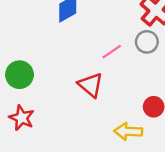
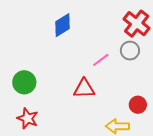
red triangle: (90, 85) -> (84, 89), turned -40

